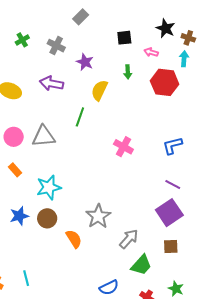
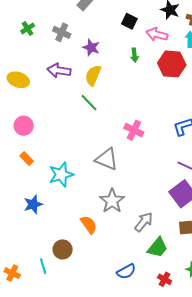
black square: (124, 38) -> (129, 21), turned 35
pink arrow: (151, 52) -> (157, 34), size x1.5
yellow semicircle: (99, 90) -> (93, 75), moved
green line: (80, 117) -> (89, 103), turned -60
gray triangle: (44, 136) -> (107, 159), moved, turned 30
brown circle: (47, 218) -> (63, 249), moved

